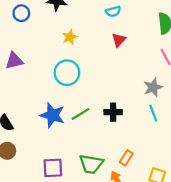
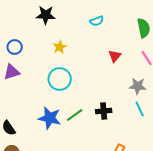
blue circle: (21, 13) -> (15, 47), moved
red triangle: (119, 40) -> (115, 56), moved
gray star: (153, 87) -> (138, 86), turned 30

